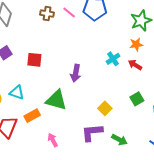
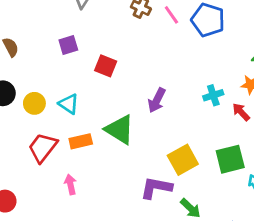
green square: (137, 99) -> (230, 159), size x1.5
yellow square: (105, 108) -> (183, 160), size x1.5
pink arrow: (53, 140) -> (70, 184), moved

